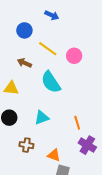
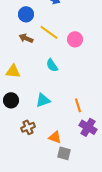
brown arrow: (24, 63) -> (26, 38), moved
cyan semicircle: (51, 82) -> (52, 65), size x0.6
brown cross: (26, 145) -> (28, 127), turned -32

